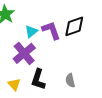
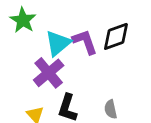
cyan triangle: (31, 31) -> (58, 43), size x1.5

